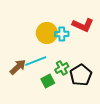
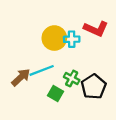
green cross: (62, 68) -> (72, 78), turned -32
green square: (48, 81) -> (55, 94), turned -32

